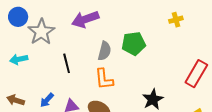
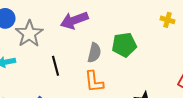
yellow cross: (176, 20) -> (168, 20), turned 32

